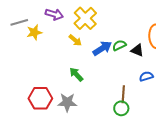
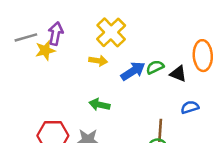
purple arrow: (54, 14) -> (56, 34), moved, turned -96
yellow arrow: (75, 40) -> (98, 61), turned -32
green arrow: (76, 74) -> (99, 105), turned -35

